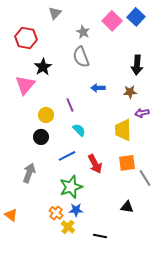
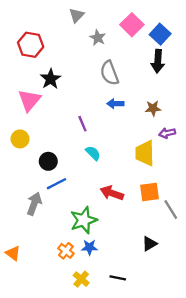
gray triangle: (55, 13) -> (77, 15), moved
blue square: (136, 17) -> (160, 34), moved
gray semicircle: (81, 57) -> (109, 73), moved
black arrow: (137, 65) -> (158, 61), moved
yellow circle: (46, 115) -> (20, 139), moved
blue line: (67, 156) -> (56, 184), moved
red arrow: (95, 164) -> (112, 193), turned 138
black triangle: (127, 207) -> (150, 244), turned -40
yellow cross: (68, 227) -> (81, 279), moved

